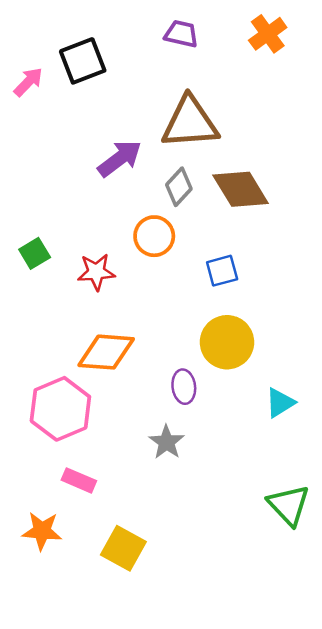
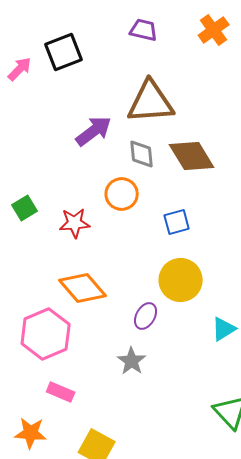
gray diamond: (179, 187) -> (142, 154), turned -48
orange diamond: (106, 352) -> (83, 288), turned 45
purple ellipse: (184, 387) -> (146, 316), turned 36

